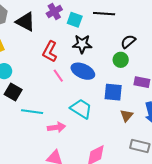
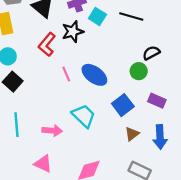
black star: (82, 44) -> (73, 32), moved, turned -30
red L-shape: (50, 52) -> (47, 44), moved
blue square: (113, 92) -> (123, 105), turned 36
cyan line: (32, 112) -> (16, 125), moved, turned 65

